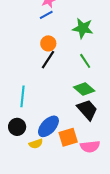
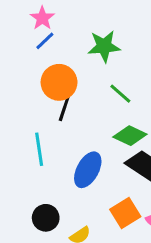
orange circle: (48, 43) -> (59, 82), size x1.5
cyan line: (22, 96) -> (39, 149), moved
blue ellipse: (48, 126) -> (88, 170), moved

